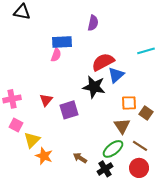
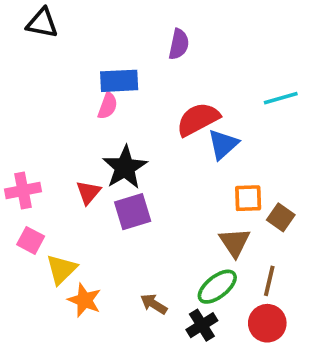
black star: (94, 87) -> (125, 167), moved, turned 30
brown line: (140, 146) -> (269, 281), turned 70

